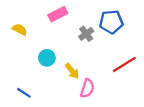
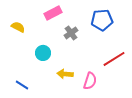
gray cross: (86, 34) -> (71, 33), moved
yellow arrow: (72, 71) -> (65, 74), moved, turned 133
pink semicircle: (87, 88) -> (90, 81), moved

